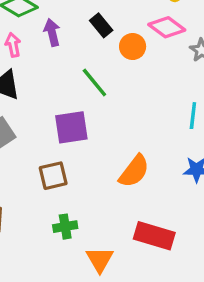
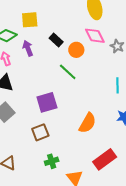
pink diamond: (167, 27) -> (95, 36), turned 35
green line: (94, 83) -> (68, 72), moved
red rectangle: (154, 236) -> (105, 159), turned -45

